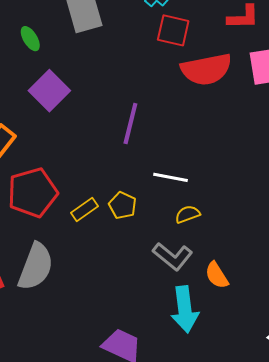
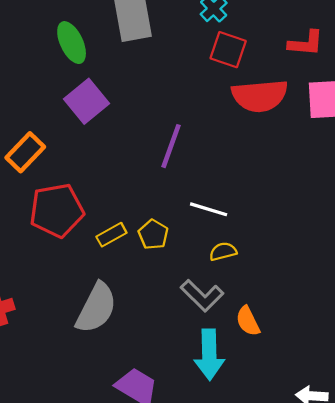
green ellipse: (30, 39) -> (72, 43), size x1.5
gray semicircle: (36, 267) -> (96, 308), moved

